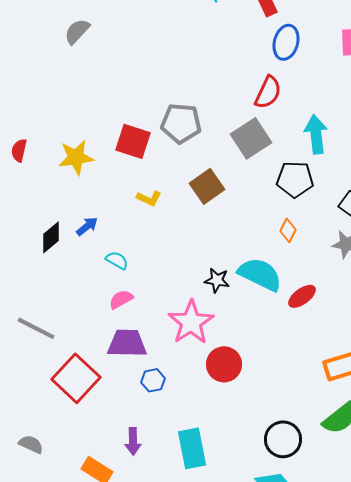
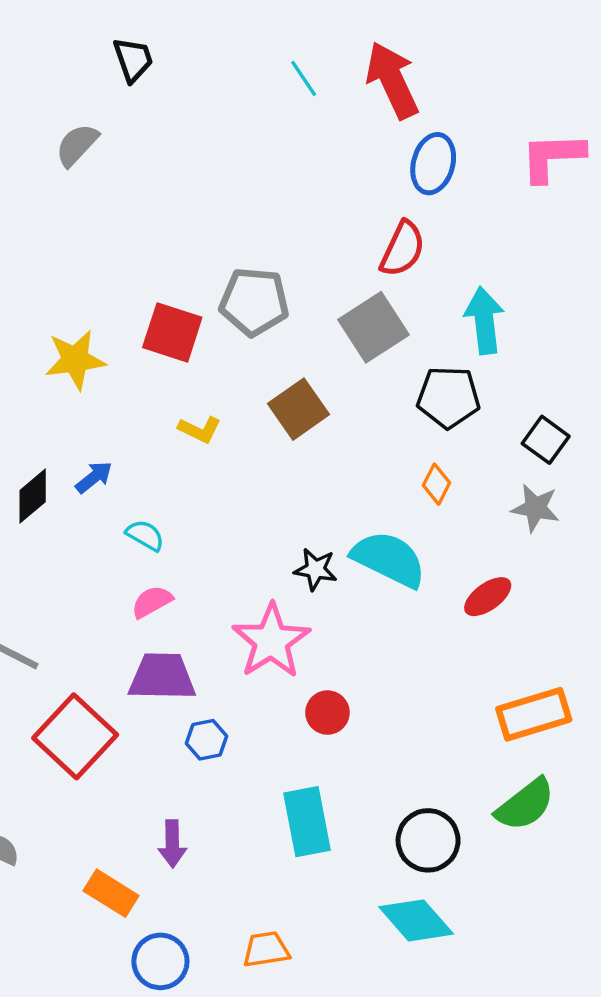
red ellipse: (302, 296) -> (488, 597), moved
red circle: (224, 364) -> (327, 713), size x0.7
cyan rectangle: (192, 448) -> (307, 822), moved

